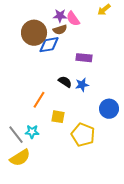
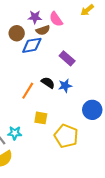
purple star: (60, 16) -> (35, 17), moved
brown circle: (34, 33) -> (17, 33), size x0.6
purple rectangle: (84, 58) -> (67, 58), turned 35
orange line: (39, 100) -> (28, 91), moved

